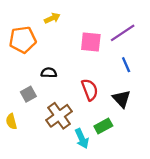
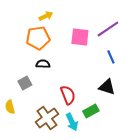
orange pentagon: (23, 40) -> (38, 38), moved
red semicircle: (90, 90) -> (68, 95), moved
black triangle: (121, 99) -> (107, 87), turned -30
brown cross: (59, 116) -> (47, 118), moved

